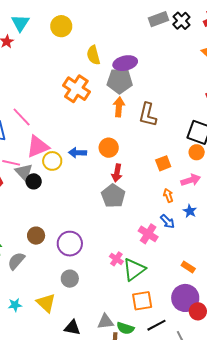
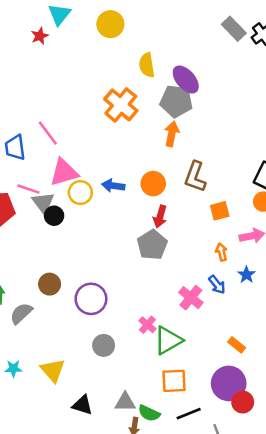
gray rectangle: (159, 19) -> (234, 29), turned 60
purple ellipse: (125, 63) -> (186, 79), turned 55
brown L-shape: (148, 115) -> (195, 177), moved
gray circle: (70, 279) -> (104, 345), moved

